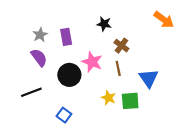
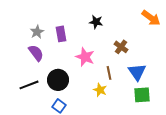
brown cross: (121, 46) -> (121, 47), moved
brown line: (118, 68) -> (109, 73), moved
black circle: (69, 75) -> (58, 80), moved
green square: (130, 101) -> (142, 95), moved

